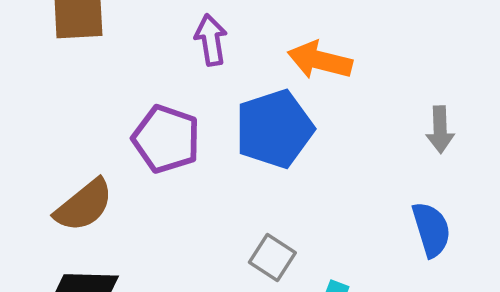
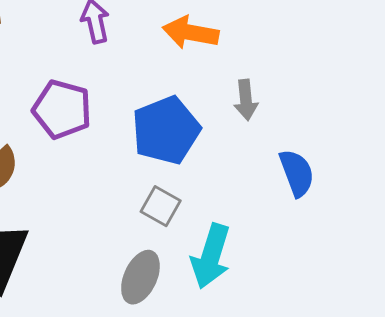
blue pentagon: (274, 129) -> (166, 130), moved
gray arrow: (440, 130) -> (246, 100), moved

